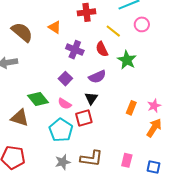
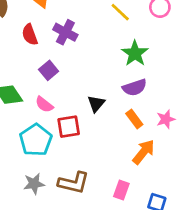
red semicircle: (102, 49) -> (30, 35), moved
purple semicircle: (97, 77) -> (135, 88), moved
black triangle: (91, 98) -> (96, 104), moved
orange rectangle: (131, 108) -> (134, 119), turned -64
orange arrow: (154, 128) -> (144, 152), moved

